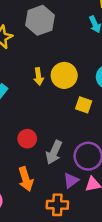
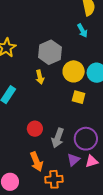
gray hexagon: (40, 20) -> (50, 52), moved
yellow circle: (64, 75) -> (74, 71), moved
orange cross: (57, 205) -> (54, 179), moved

